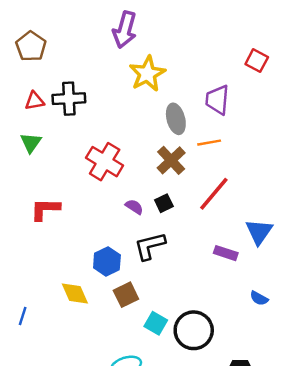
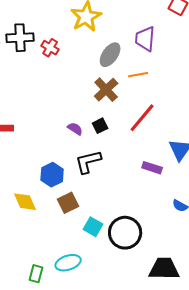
gray ellipse: (176, 119) -> (110, 55), turned 50
red cross: (105, 162) -> (50, 48), moved, size x0.6

